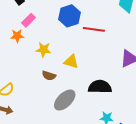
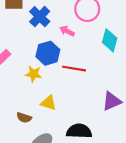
yellow star: (44, 50) -> (33, 74), moved

